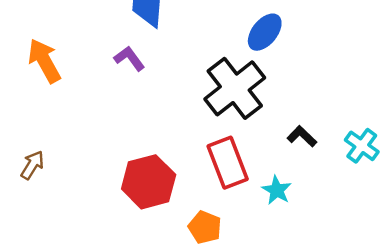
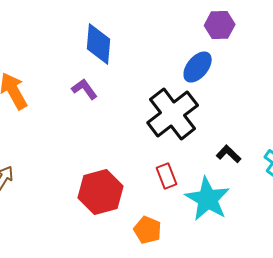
red rectangle: (228, 163) -> (167, 176), size x0.6
cyan star: (277, 190) -> (208, 199), size x1.8

